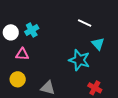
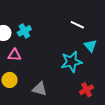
cyan star: (79, 60) -> (71, 62), turned -30
red cross: (95, 88) -> (87, 90), turned 32

